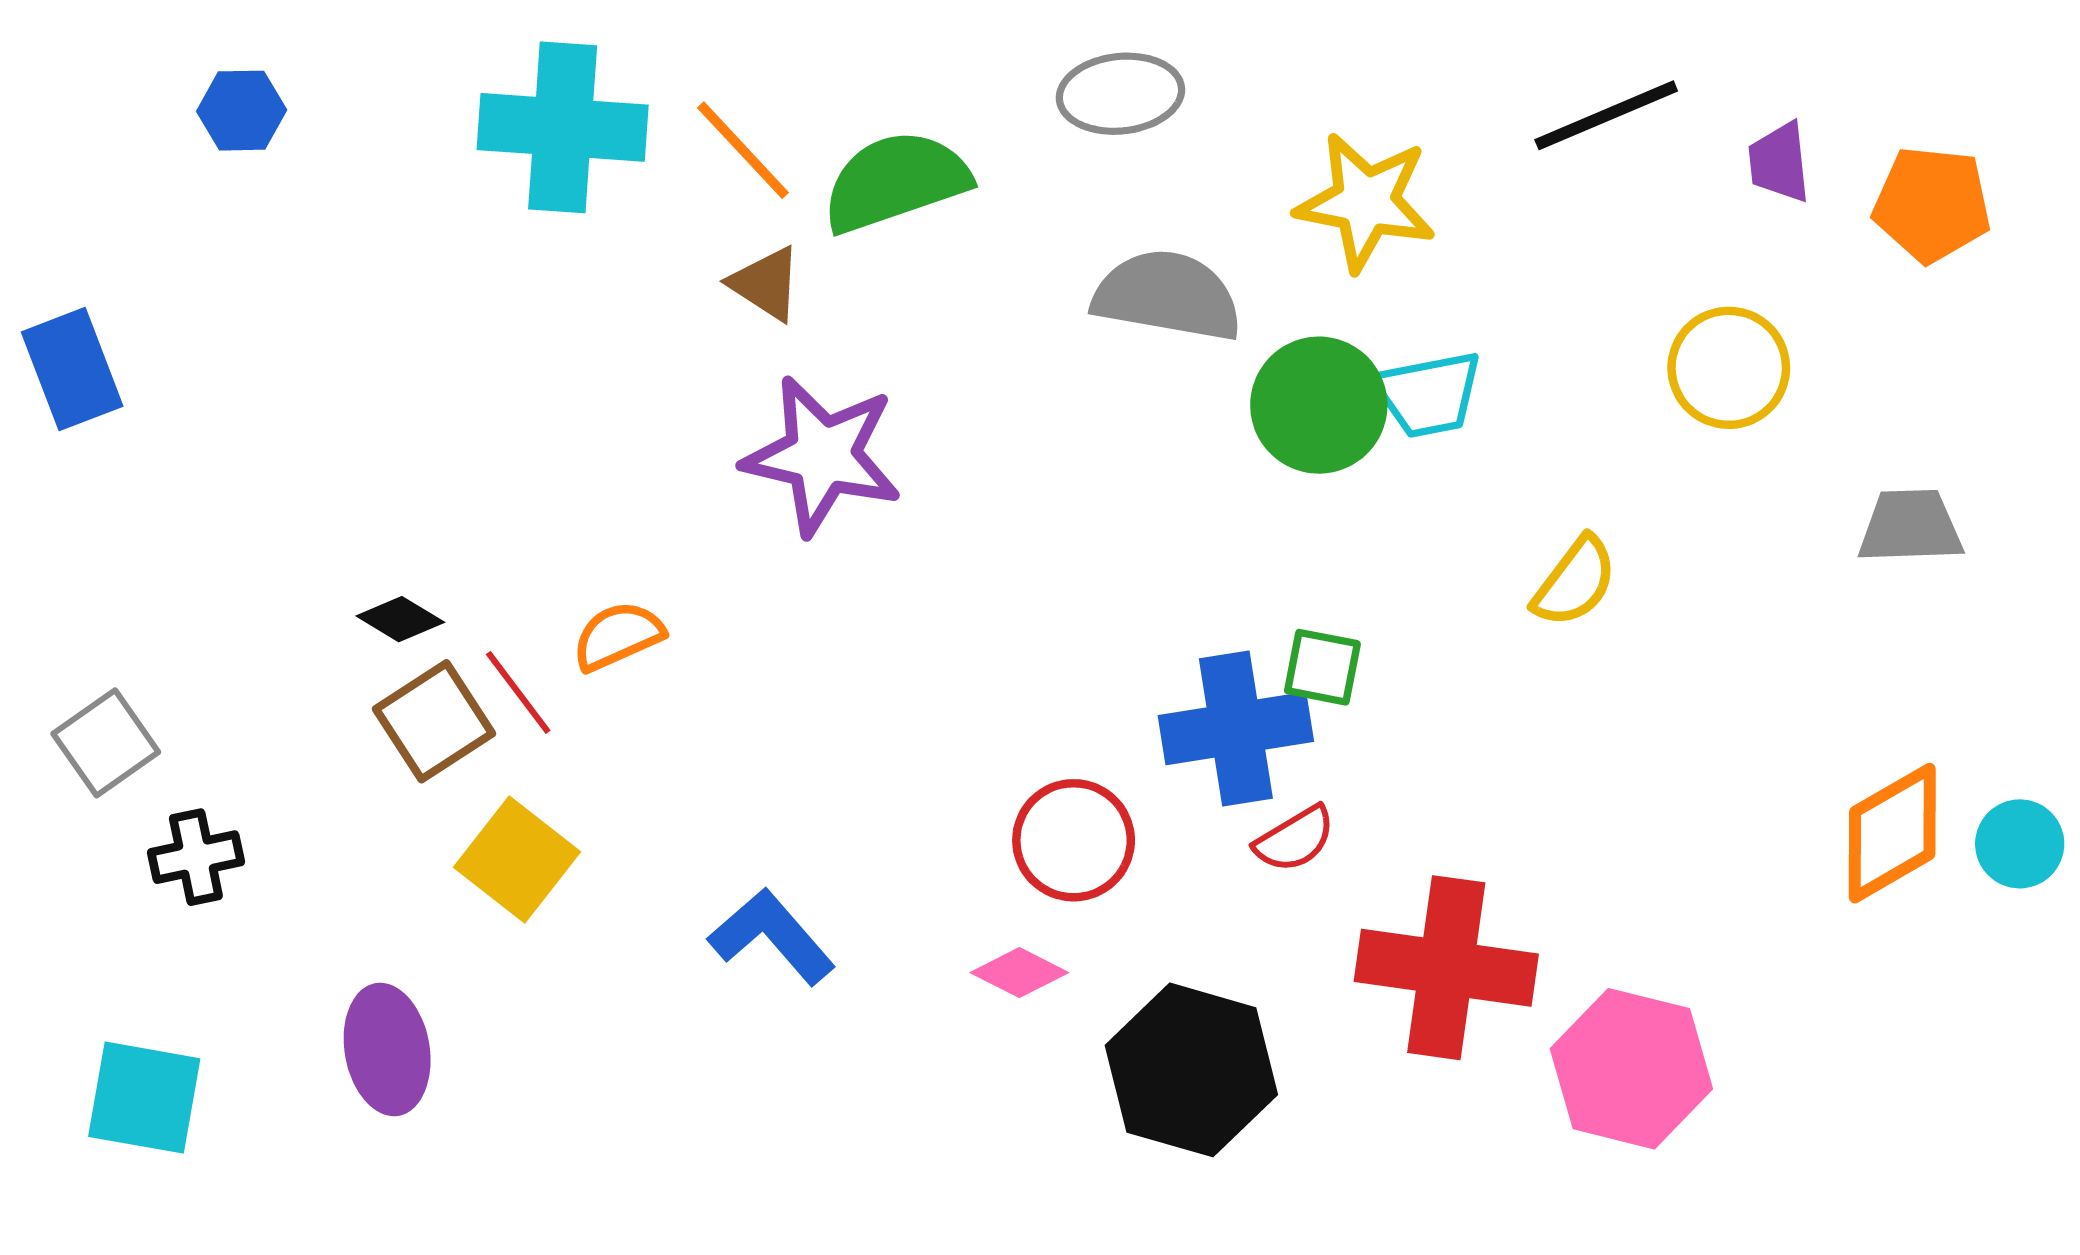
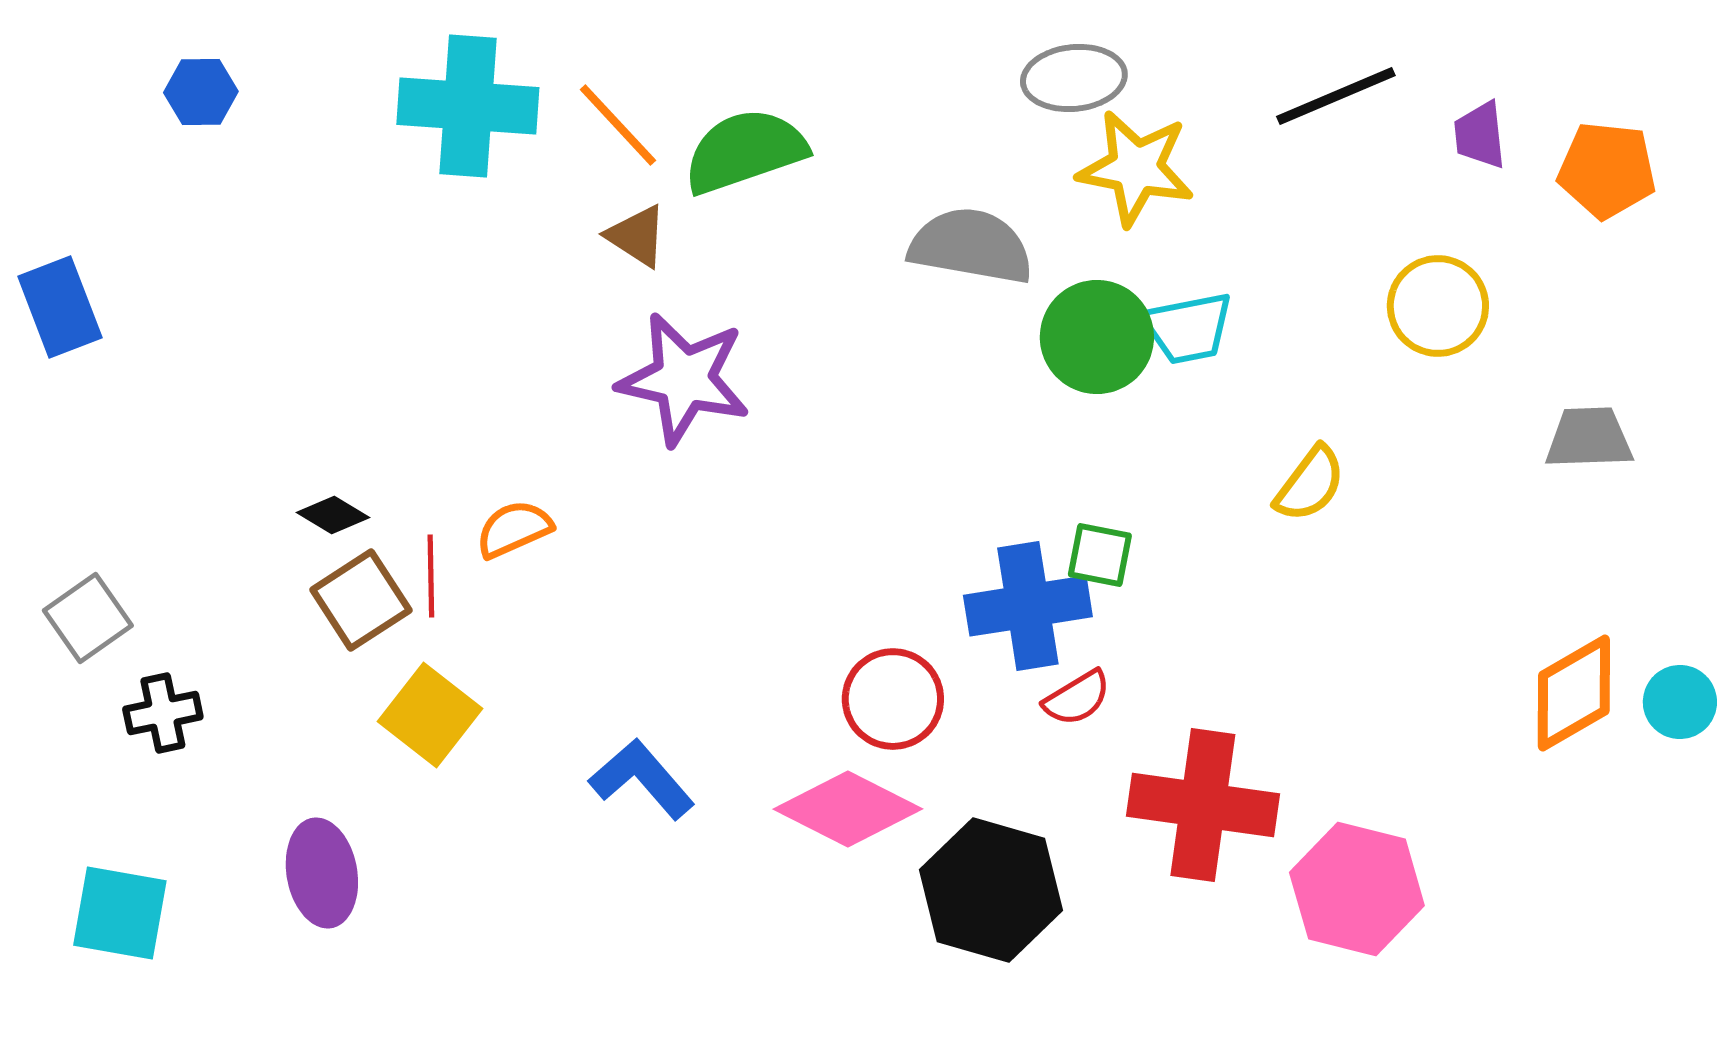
gray ellipse: (1120, 94) -> (1074, 78), moved
red line: (518, 692) -> (431, 576), turned 36
pink diamond: (1019, 973) -> (848, 809), size x1.8

